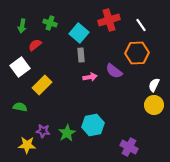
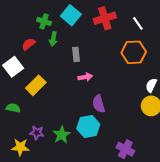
green arrow: (22, 26) -> (53, 39), moved
cyan square: (79, 33) -> (71, 15), moved
purple semicircle: (114, 71) -> (99, 104), moved, turned 36

